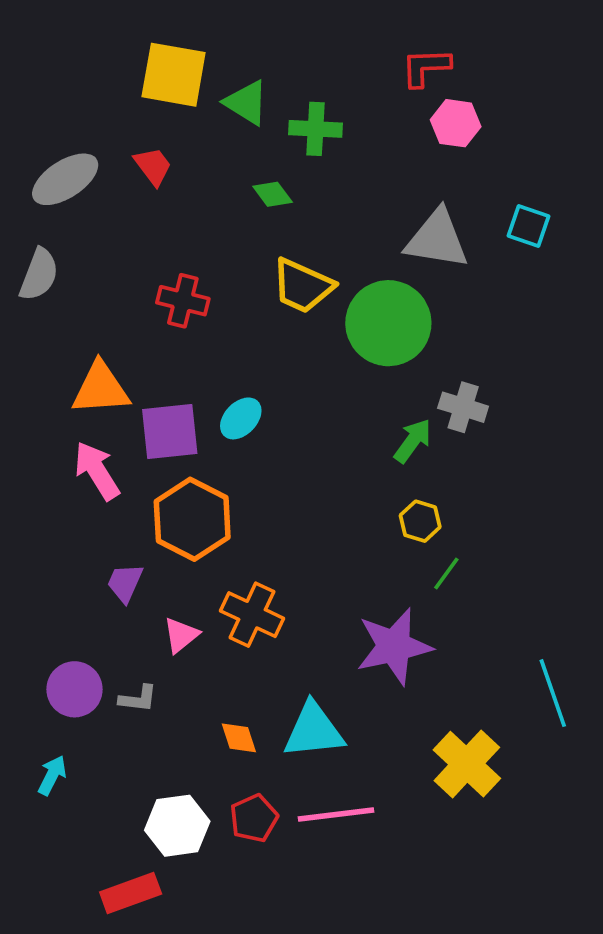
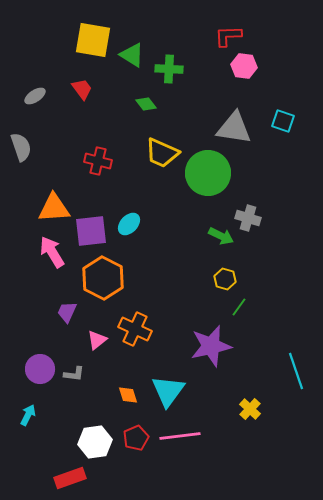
gray ellipse: (65, 179) -> (35, 96), size x0.6
gray semicircle: (39, 275) -> (21, 147), turned -40
green arrow: (413, 441) -> (221, 236), turned 80
cyan triangle: (314, 730) -> (168, 391), turned -48
yellow cross: (467, 764) -> (250, 409), size x0.6

